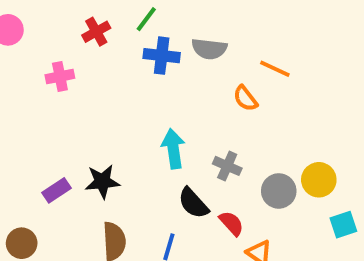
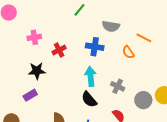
red cross: (96, 32) -> (59, 50), moved
blue cross: (162, 56) -> (95, 47), moved
black star: (102, 182) -> (37, 71), moved
black semicircle: (193, 203) -> (89, 99), moved

